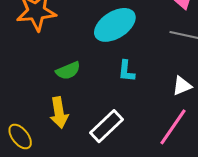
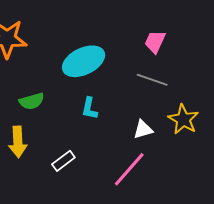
white rectangle: (107, 126) -> (63, 161), size x0.7

